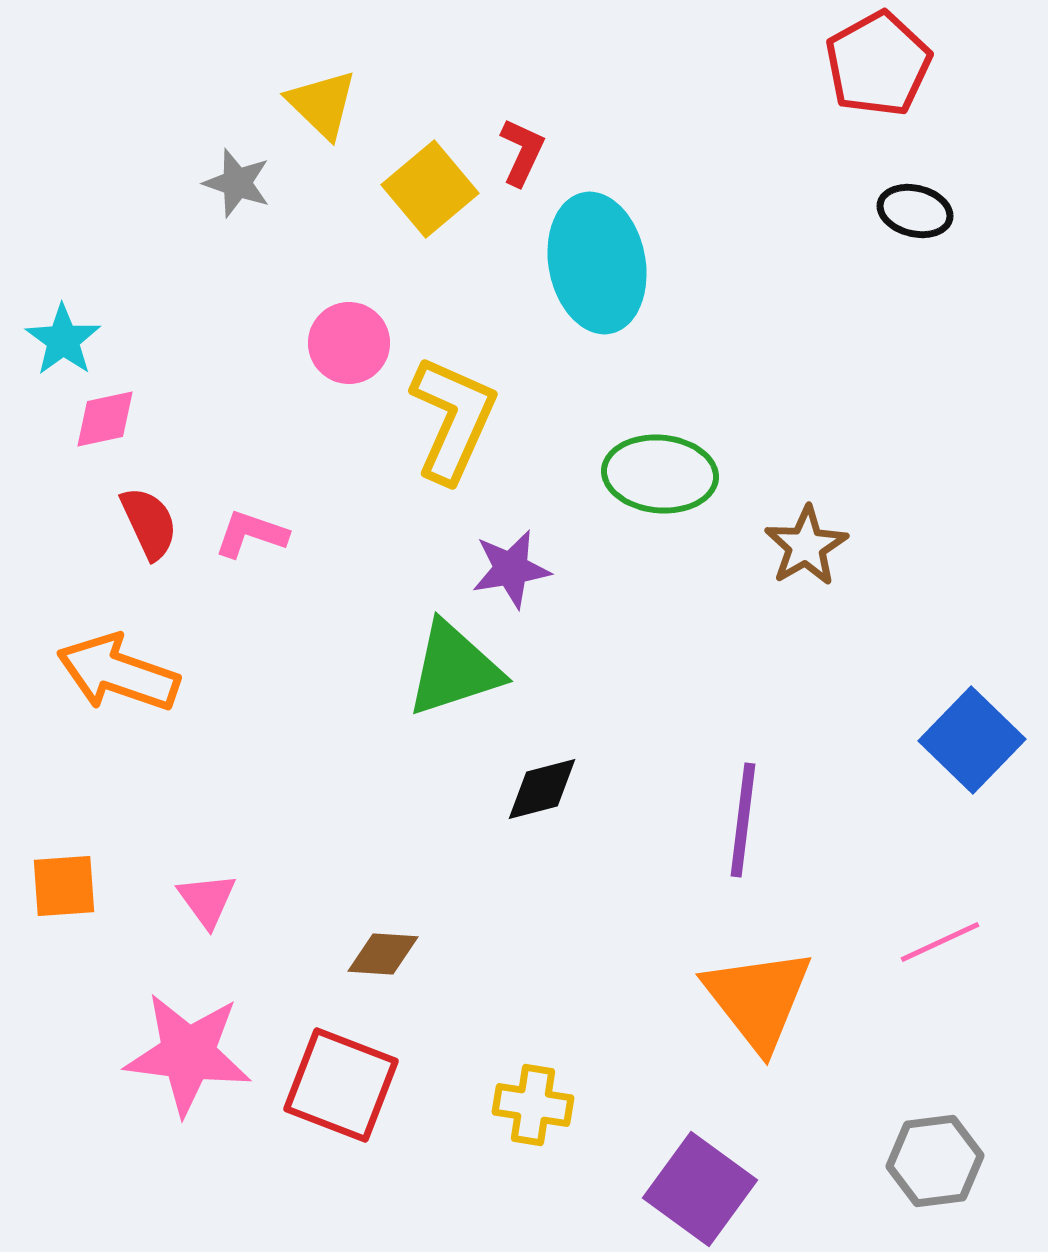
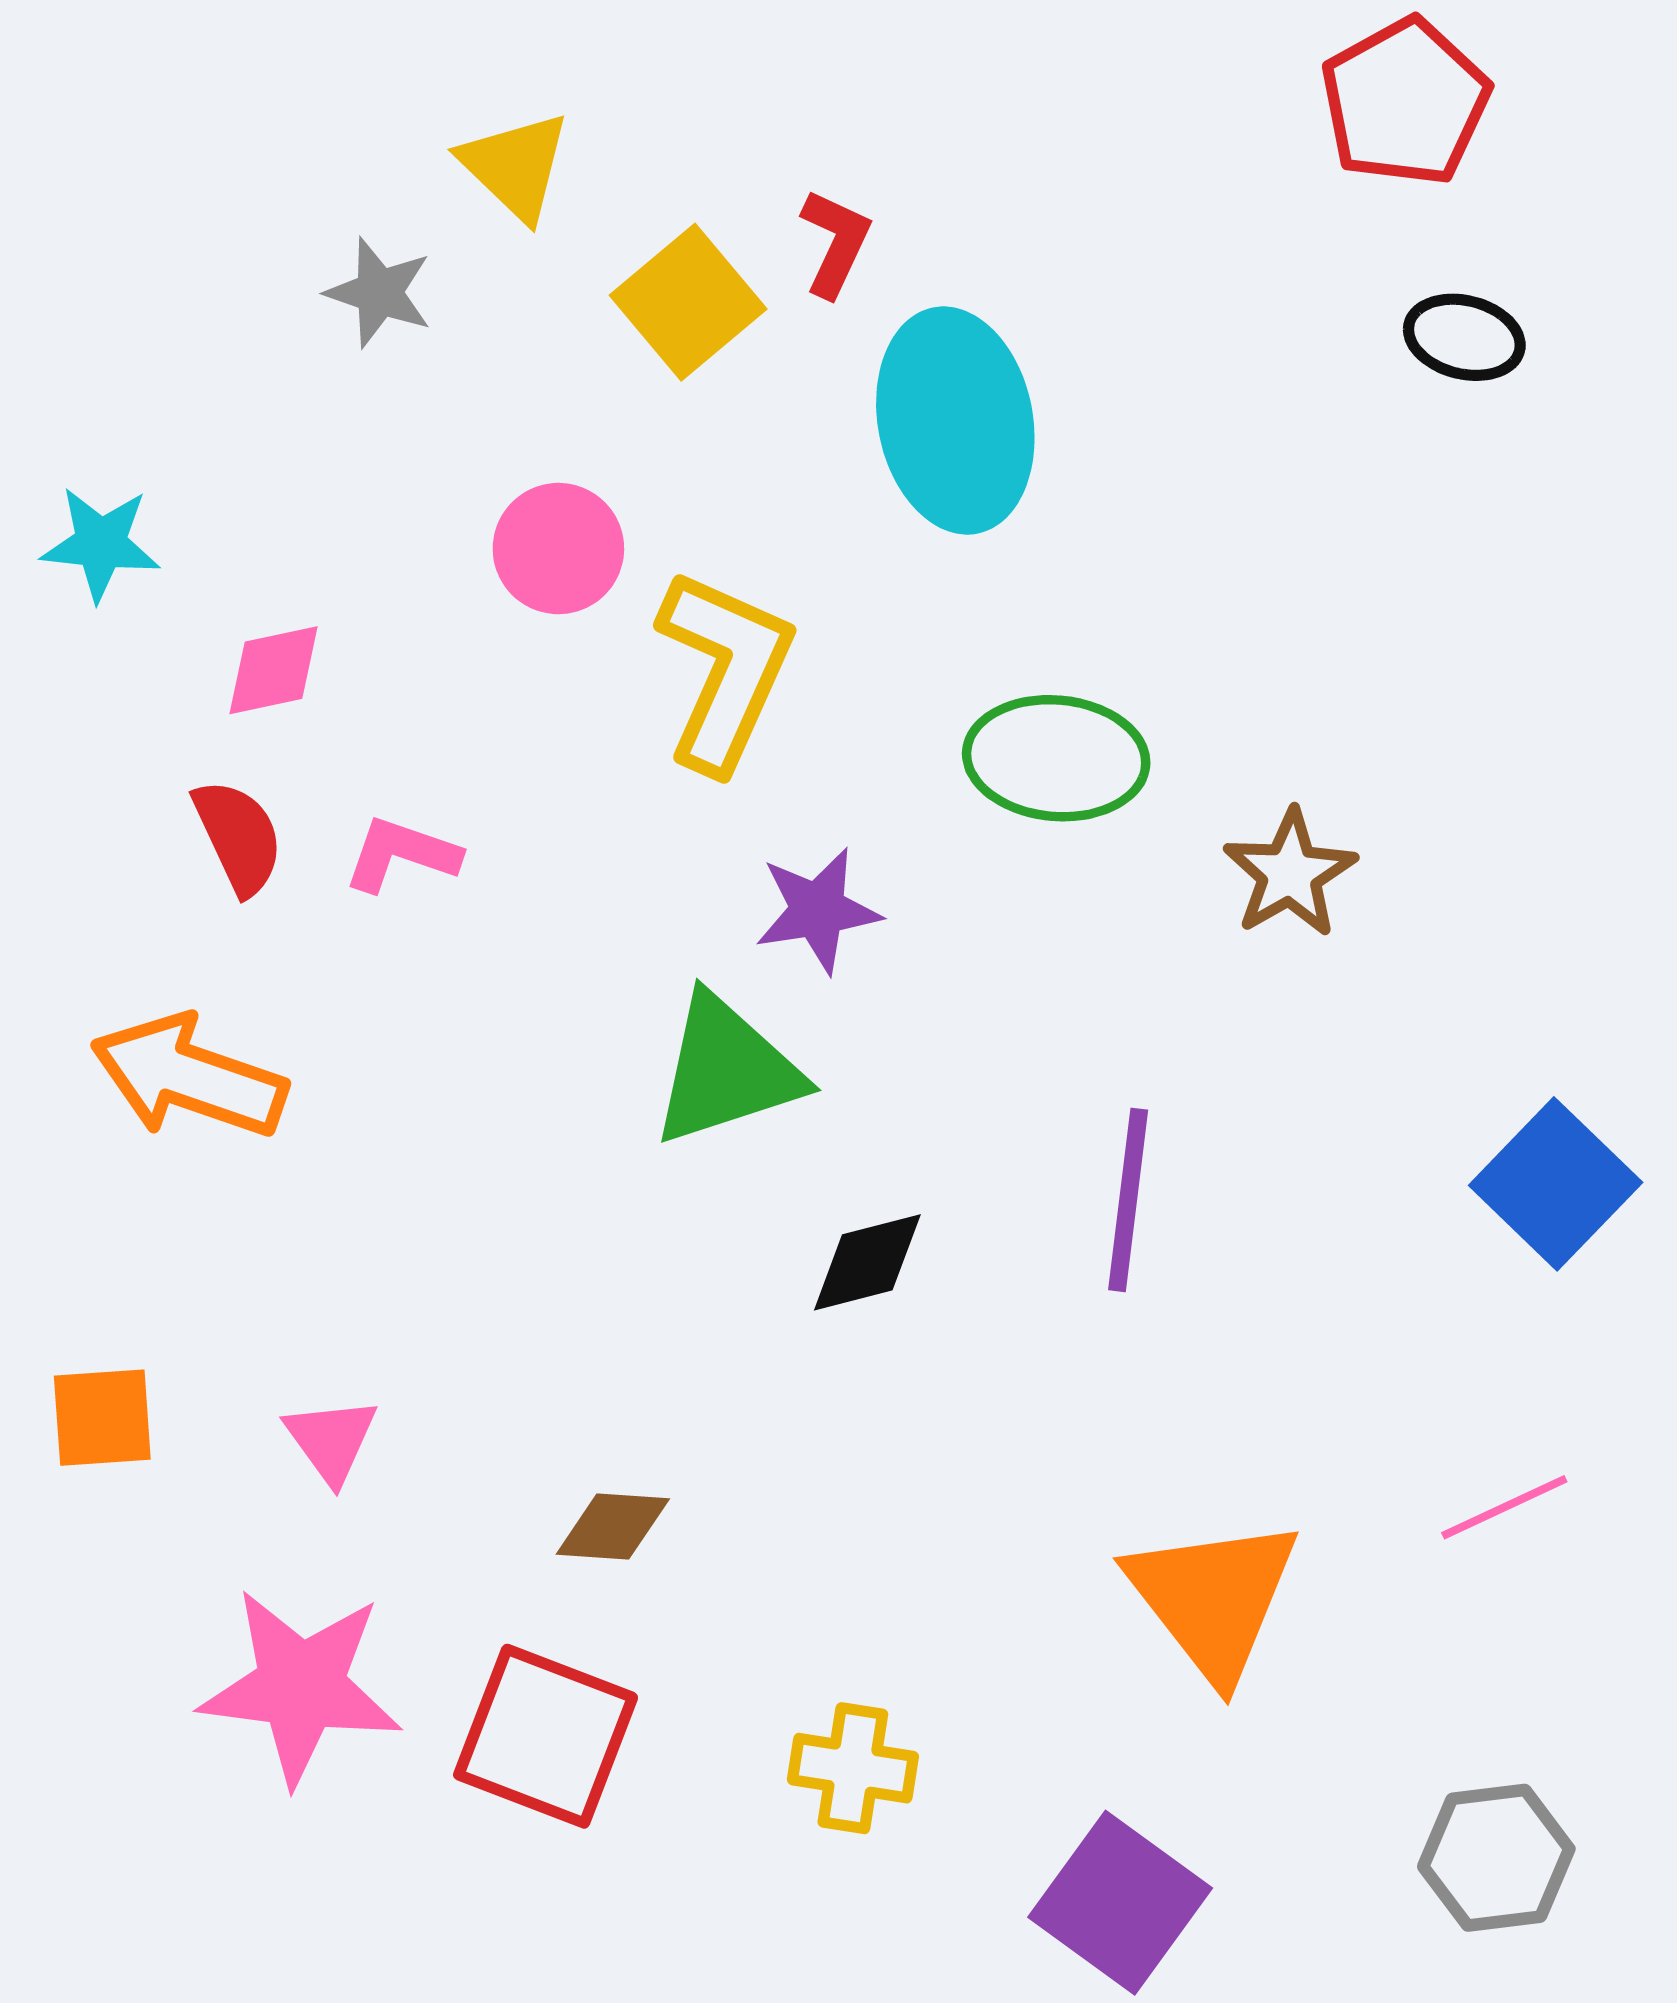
cyan star: (63, 340) -> (101, 544), turned -30
pink diamond: (105, 419) -> (274, 670), moved
purple line: (743, 820) -> (1128, 1200), moved

